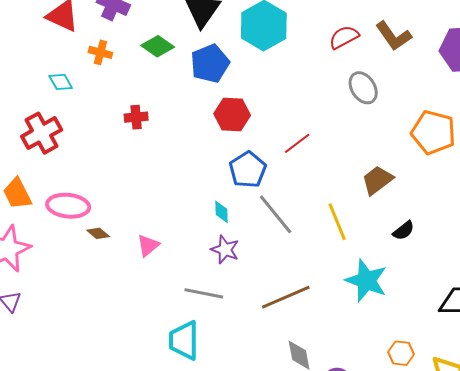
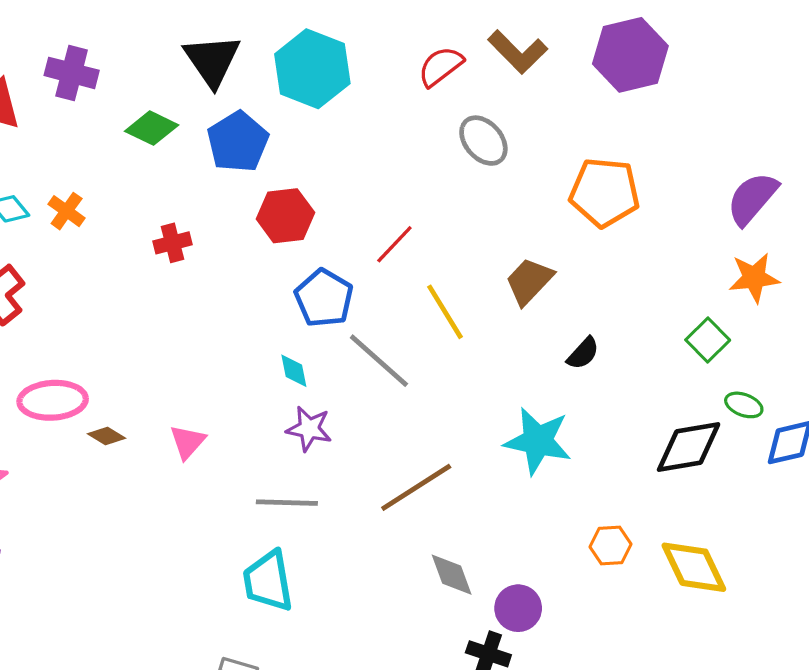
orange cross: (100, 52) -> (67, 211), moved, turned 30
red cross: (136, 117) -> (173, 243), moved
yellow line: (337, 222) -> (445, 312), moved

